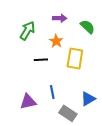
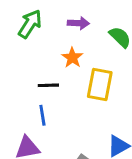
green arrow: (27, 31) -> (30, 24), moved
blue line: (52, 92) -> (42, 115), moved

